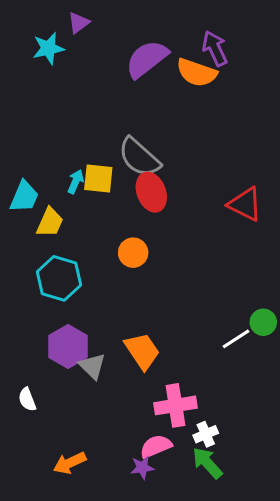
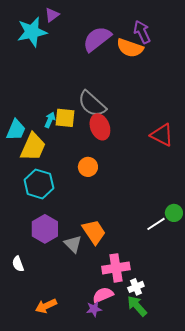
cyan star: (48, 48) -> (32, 32), size x1.4
yellow trapezoid: (50, 222) -> (33, 147), size x1.4
gray triangle: (92, 366) -> (73, 244), moved

